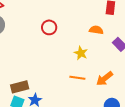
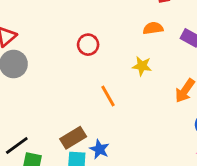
orange line: (77, 78) -> (108, 96), moved, turned 70

